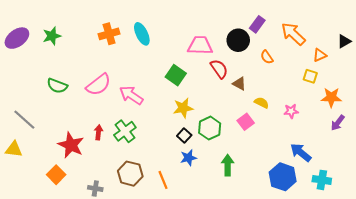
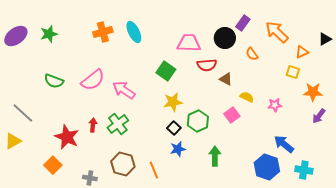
red semicircle: (219, 69) -> (207, 65), turned 120
yellow triangle: (14, 149) -> (13, 141), turned -36

